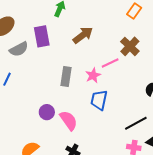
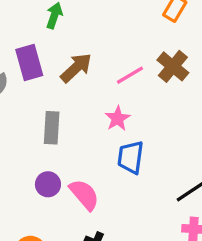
brown arrow: (83, 35) -> (76, 68), moved
pink line: (110, 63) -> (130, 75), moved
gray rectangle: (66, 77) -> (52, 128), moved

